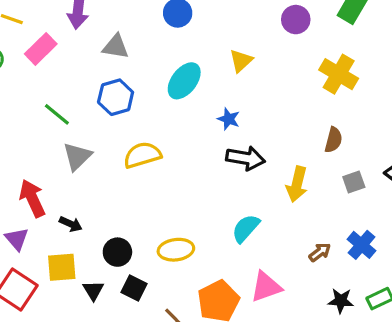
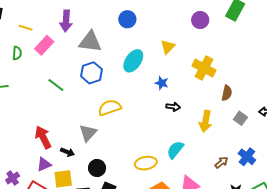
gray triangle: (116, 47) -> (90, 42), size x1.4
yellow cross: (339, 74) -> (204, 68), moved
gray triangle: (77, 156) -> (88, 133), moved
black arrow: (245, 158) -> (173, 107), size x0.6
gray square: (354, 182) -> (240, 118), turned -32
purple triangle: (17, 239) -> (44, 164), moved, turned 49
yellow ellipse: (176, 250) -> (146, 163), moved

